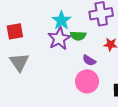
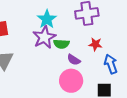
green semicircle: (78, 36) -> (61, 44), moved

